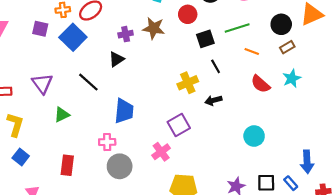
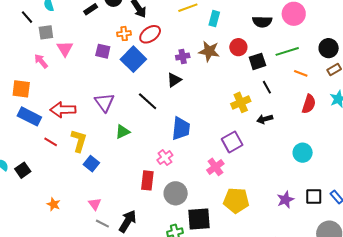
red circle: (188, 14) -> (238, 47), moved
red semicircle: (260, 84) -> (309, 104), turned -114
pink cross: (107, 142) -> (165, 158), turned -35
blue square: (21, 157) -> (91, 164), moved
red rectangle: (67, 165) -> (147, 180), moved
gray circle: (120, 166) -> (176, 193), moved

